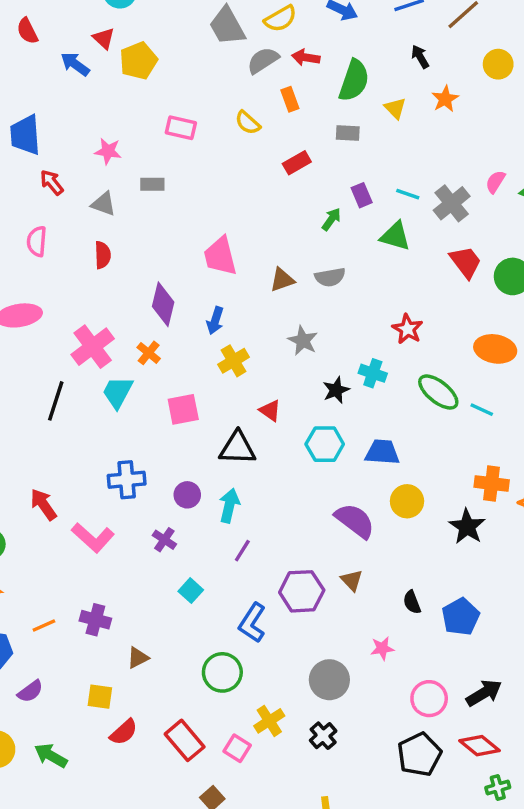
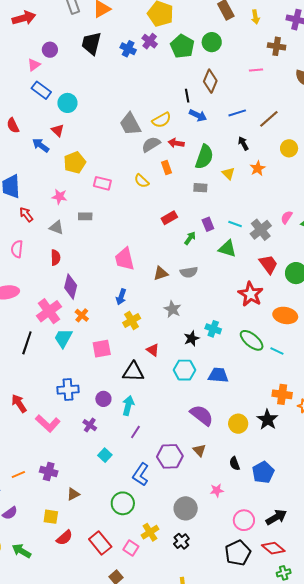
yellow pentagon: (138, 61) -> (75, 163), moved
red rectangle: (297, 163) -> (169, 218), moved
purple diamond: (163, 304) -> (71, 287), moved
red star: (408, 329) -> (251, 294), moved, size x1.4
yellow circle: (407, 501) -> (238, 424), moved

